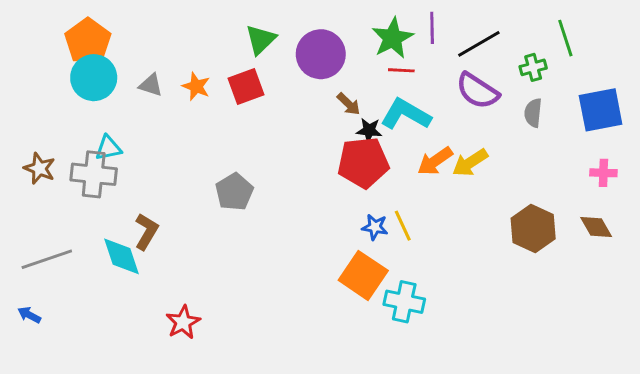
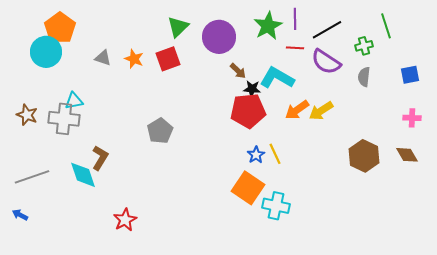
red line: (401, 70) -> (295, 48), moved
cyan circle: (94, 78) -> (46, 52), moved
blue square: (601, 110) -> (410, 75), size x0.6
blue star: (375, 227) -> (256, 155), turned 30

